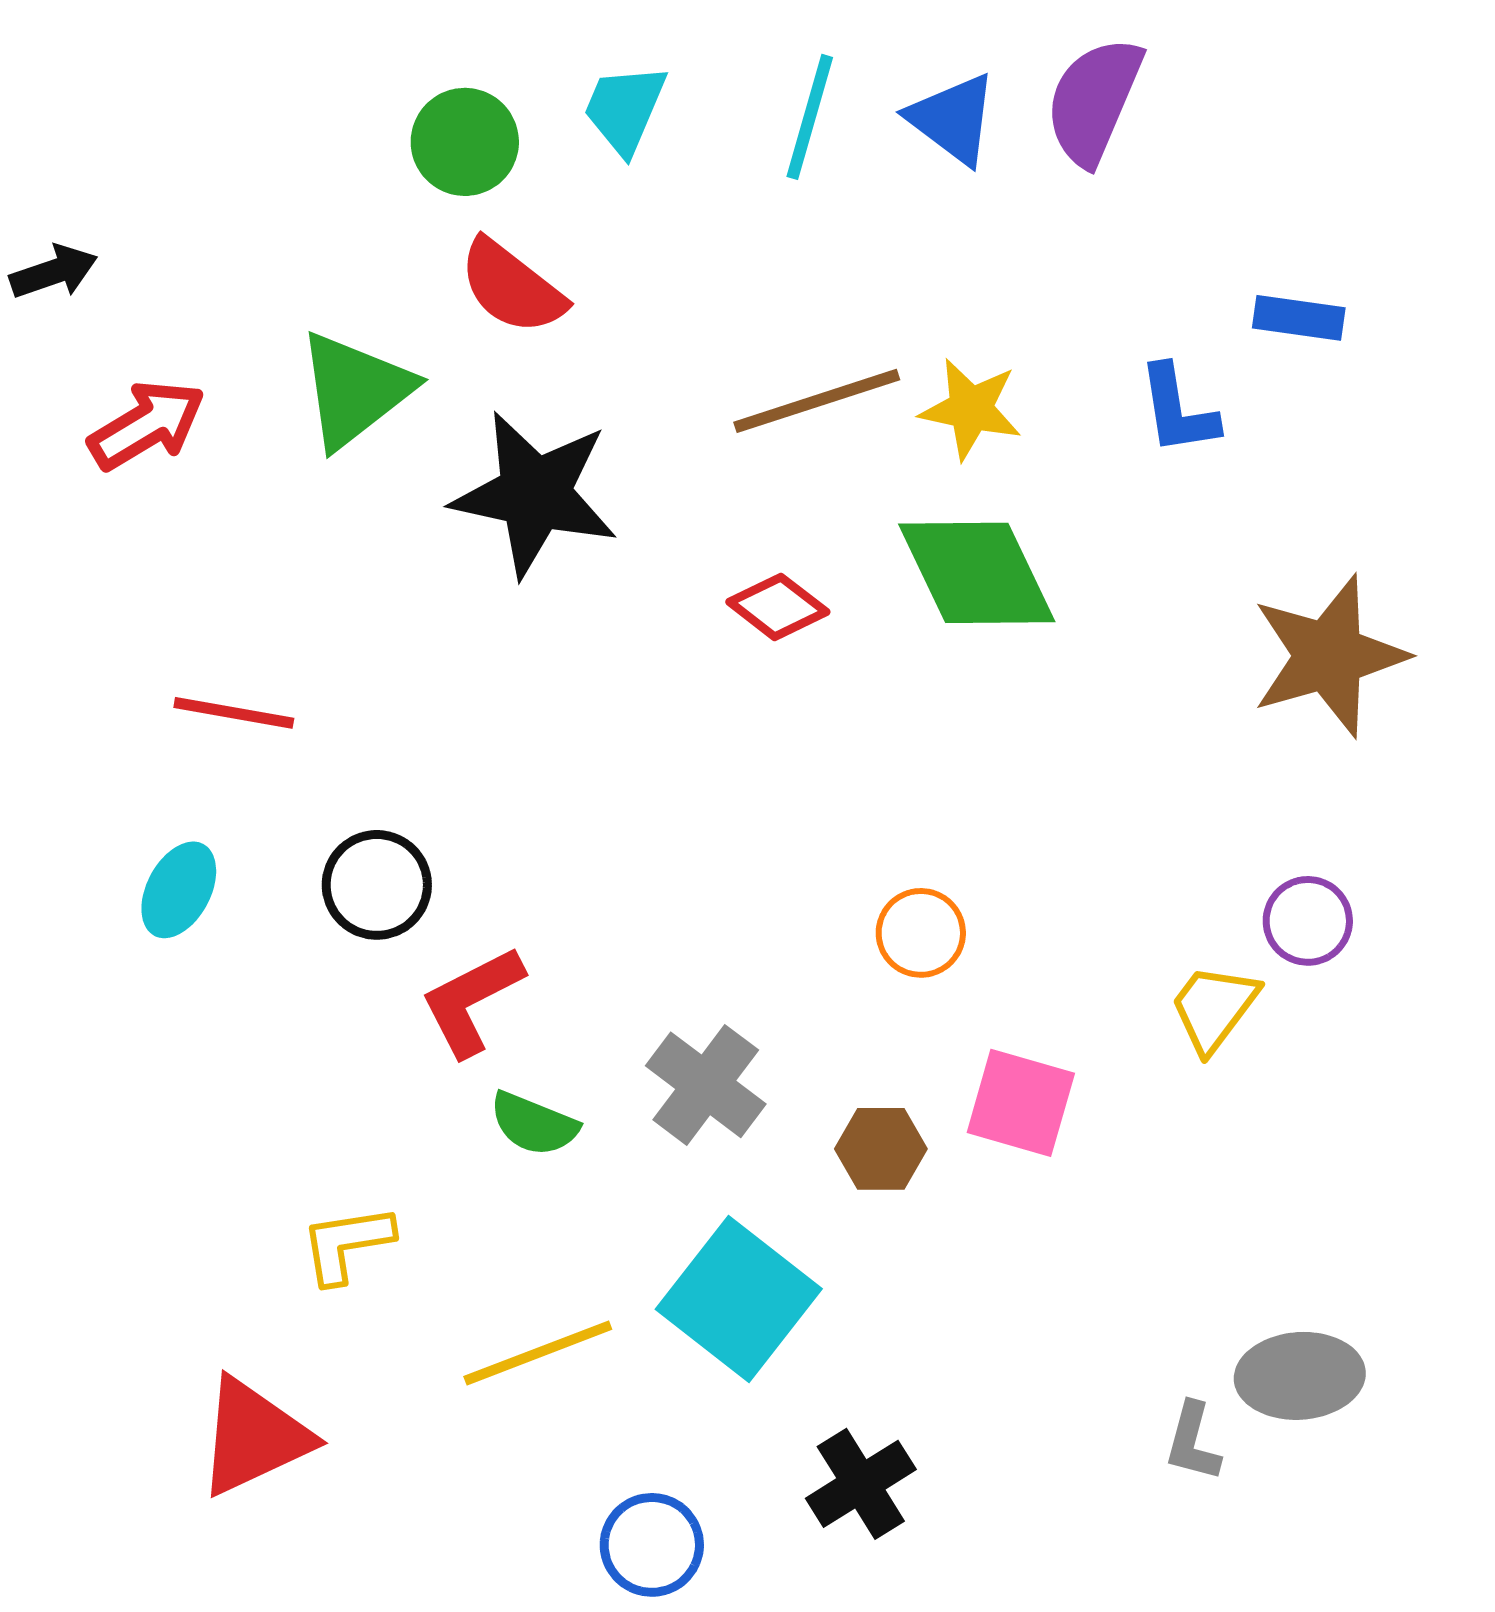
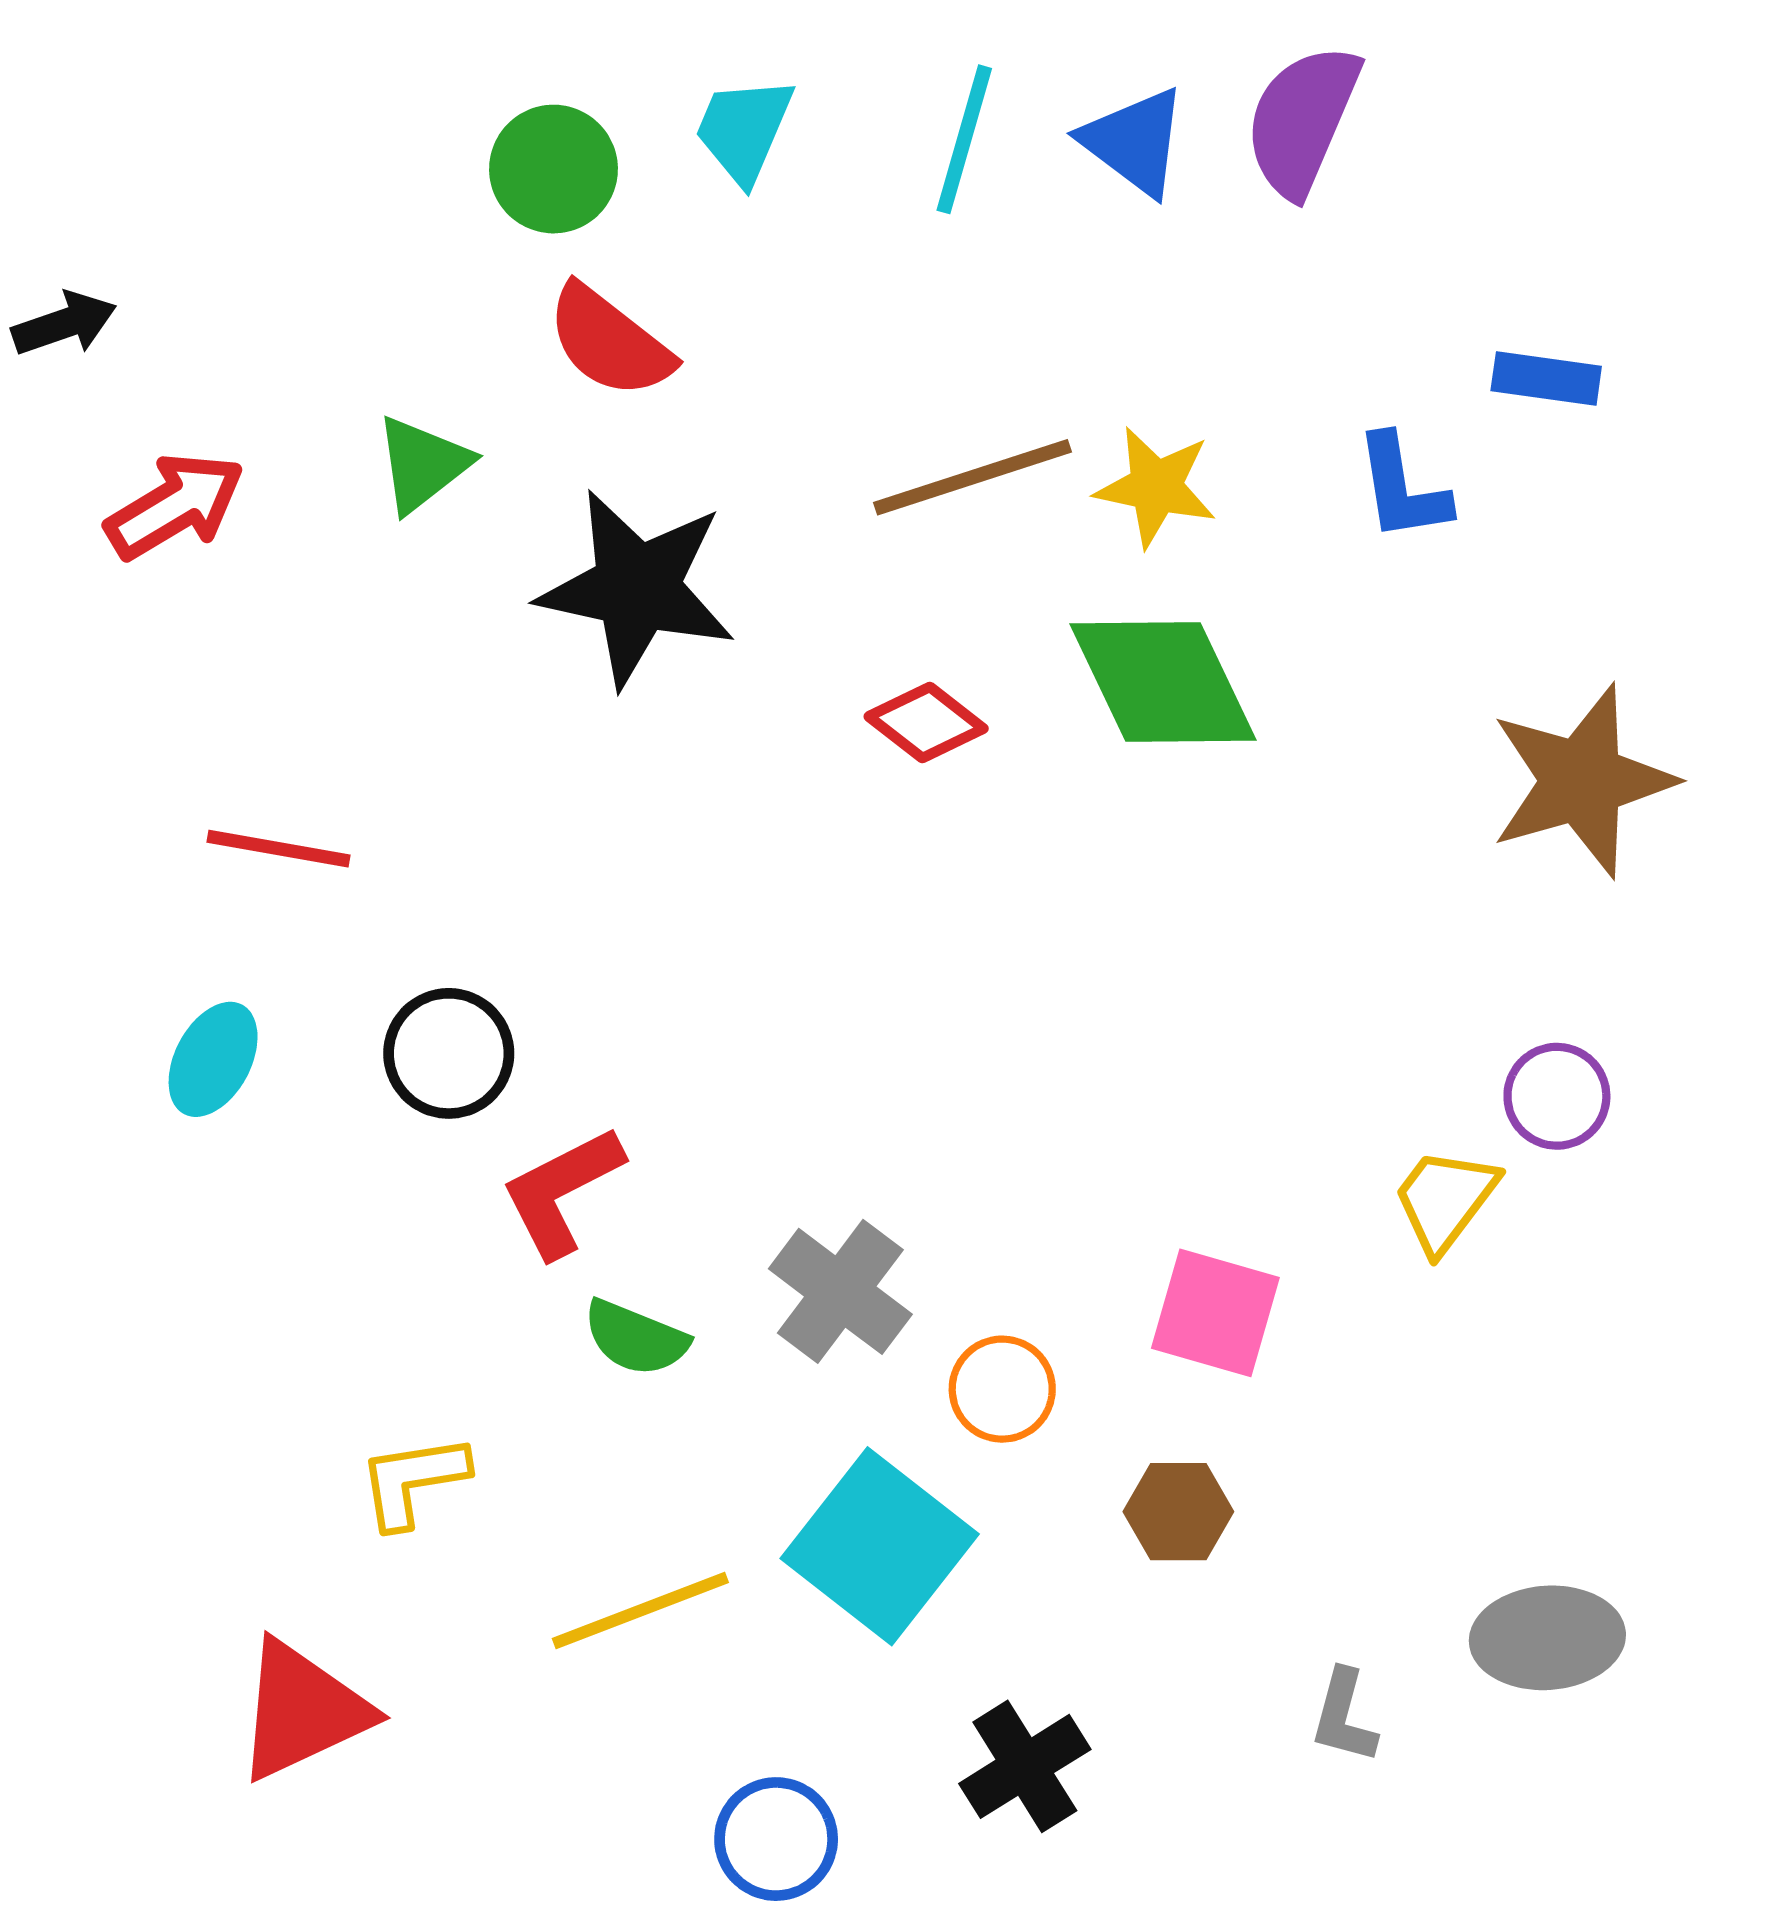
green triangle: (355, 390) -> (423, 464), size x0.7
orange circle: (921, 933) -> (1002, 1389), moved
brown hexagon: (881, 1149) -> (1178, 1512), moved
gray L-shape: (1193, 1442) -> (1344, 1716), moved

